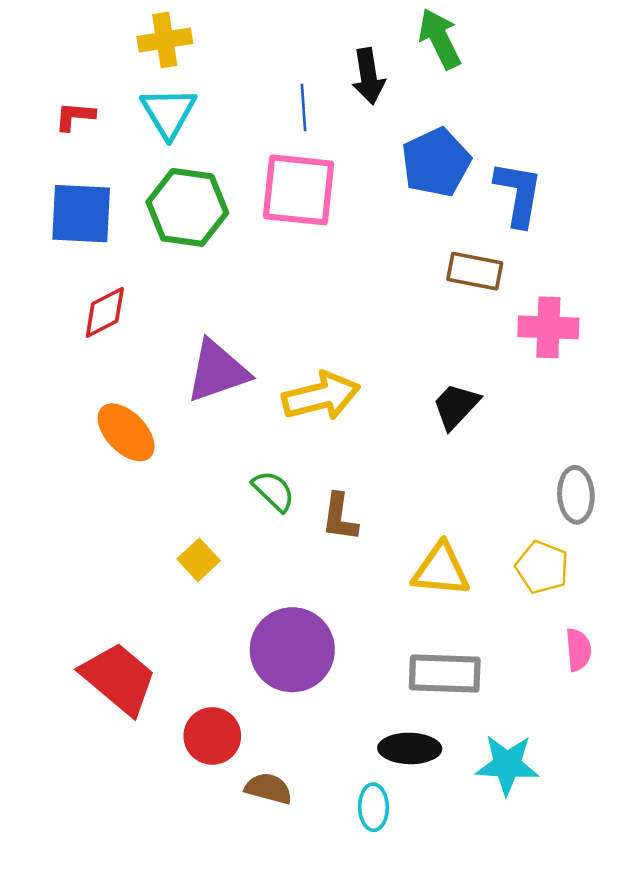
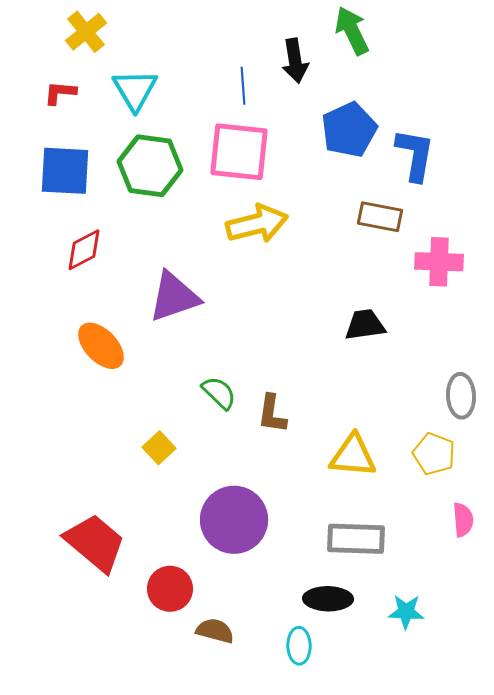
yellow cross: (165, 40) -> (86, 32), moved, turned -30
yellow arrow: (321, 396) -> (257, 224), moved
black trapezoid: (456, 406) -> (365, 325), turned 39
cyan star: (507, 765) -> (406, 612), size x0.7

